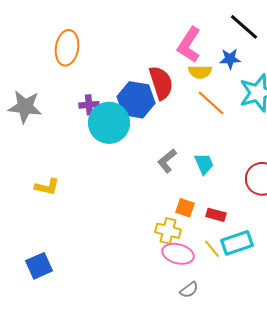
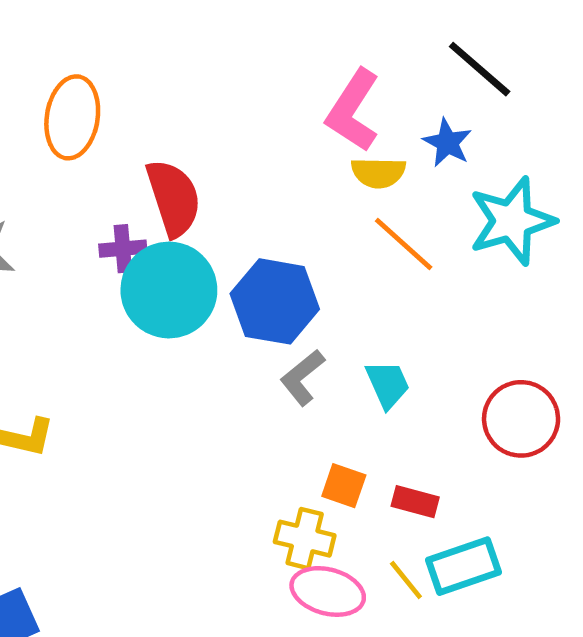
blue star: (230, 59) -> (447, 143), turned 30
red semicircle: (161, 83) -> (174, 198), moved
blue hexagon: (136, 100) -> (275, 301), moved

